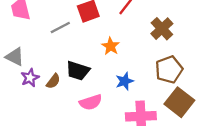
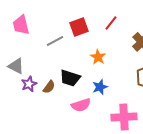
blue star: (125, 81) -> (100, 87), moved

